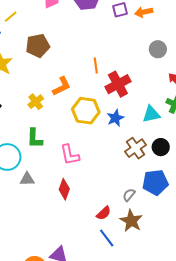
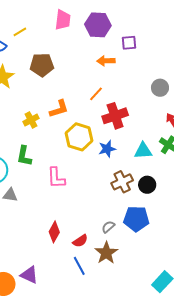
orange arrow: (144, 12) -> (106, 61), moved
orange line: (96, 66) -> (96, 94), turned 42
red diamond: (64, 189) -> (54, 232), moved

